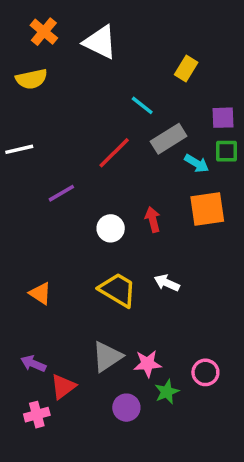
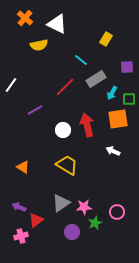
yellow semicircle: (32, 79) -> (39, 45), moved
white line: (19, 149) -> (11, 85), turned -42
green square: (227, 151) -> (129, 99), moved
cyan arrow: (197, 163) -> (112, 93), turned 88
red arrow: (153, 220) -> (87, 125), size x1.6
white arrow: (167, 283) -> (113, 151), moved

